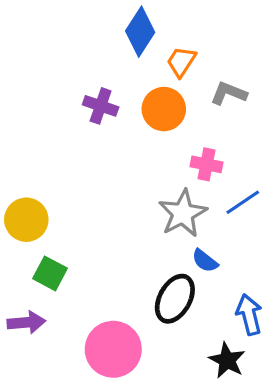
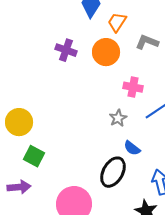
gray star: (183, 213) -> (118, 118), size x0.6

